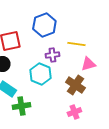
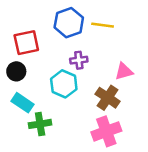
yellow line: (76, 44) -> (103, 25), moved
pink cross: (74, 112) -> (106, 131), size x1.6

